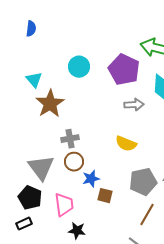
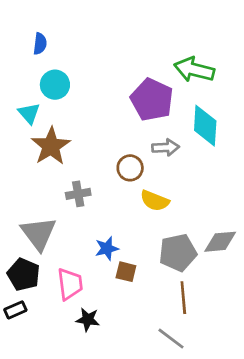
blue semicircle: (31, 29) -> (40, 44), moved
cyan circle: (79, 67) -> (55, 85), moved
brown circle: (74, 162) -> (130, 168), moved
brown line: (147, 215) -> (183, 298), turned -35

